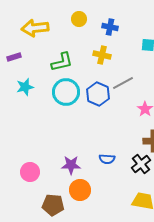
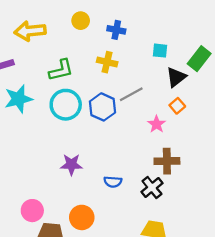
cyan star: (25, 87) -> (18, 99), size x1.4
purple star: (71, 165) -> (71, 165), moved
pink circle: (30, 172) -> (32, 211), moved

